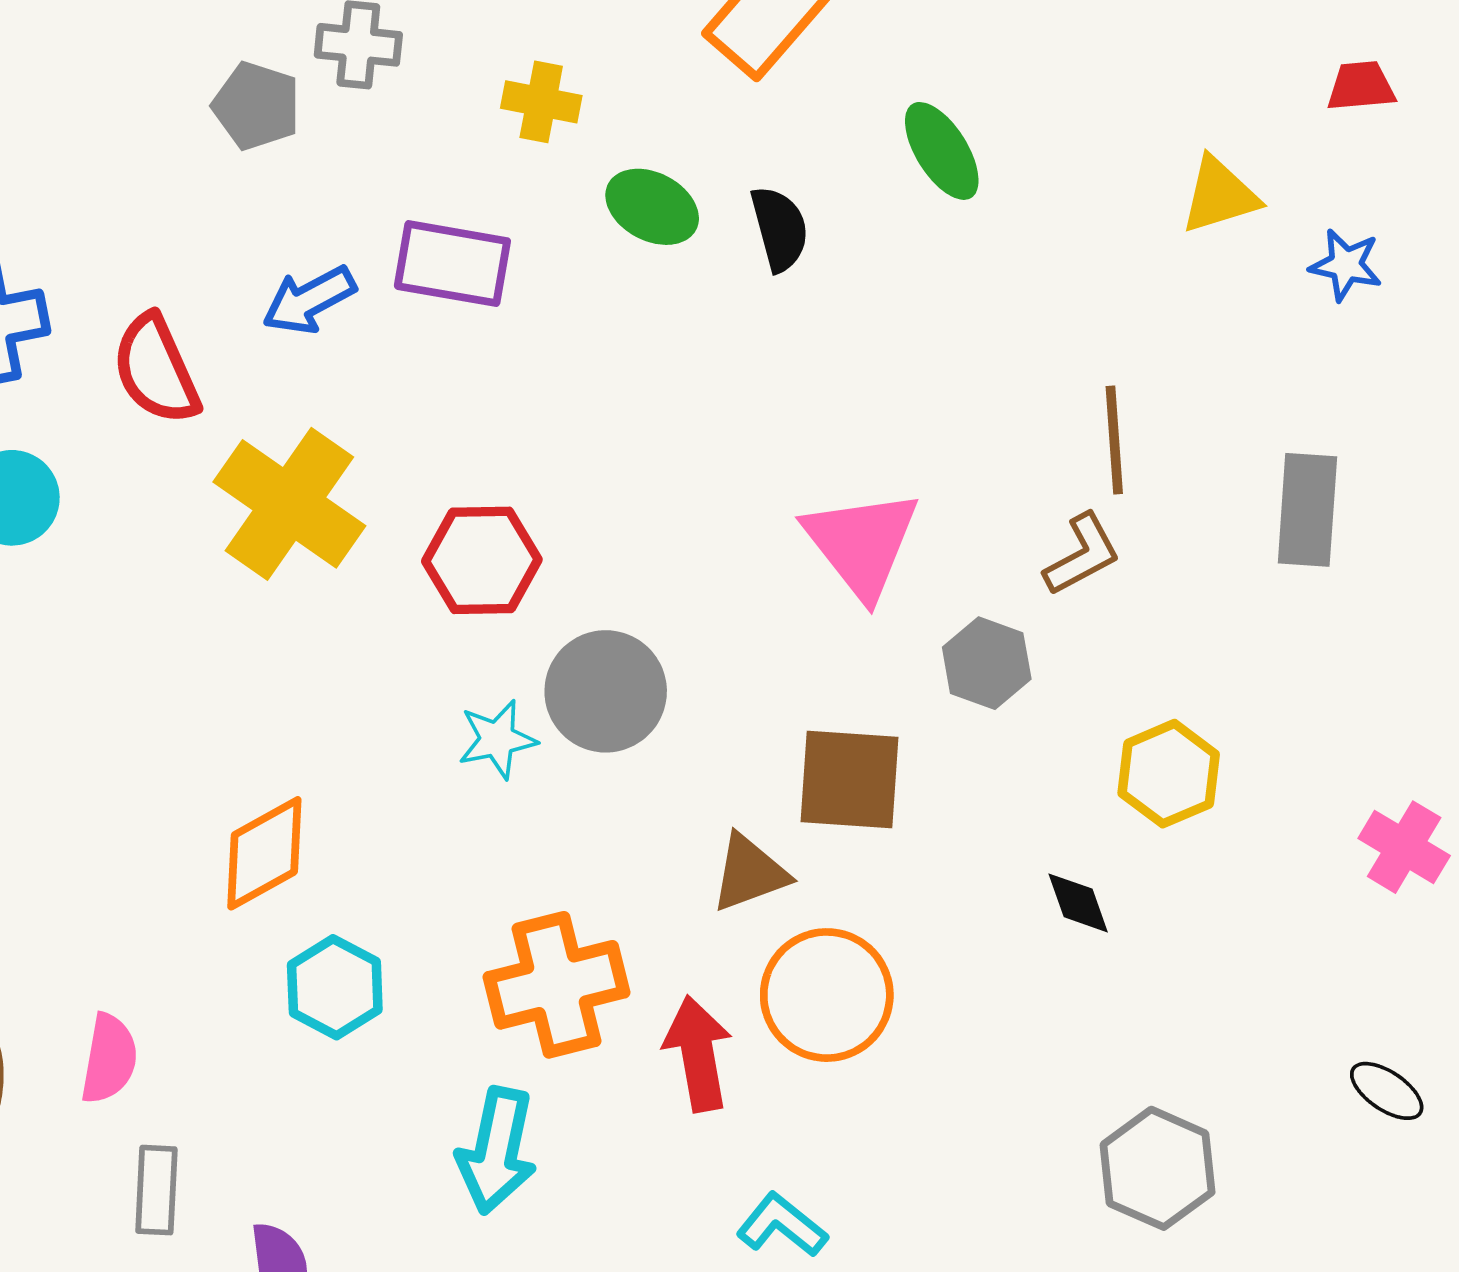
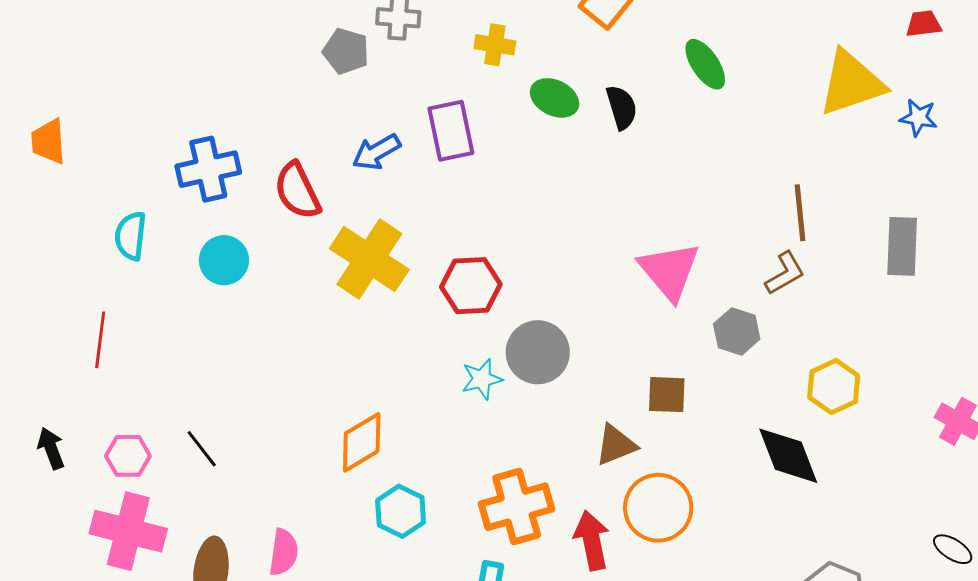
yellow triangle: (1220, 195) -> (851, 83), size x1.6
purple rectangle: (452, 264) -> (451, 131), turned 70
brown square: (850, 780) -> (667, 395), size x0.7
black diamond: (1078, 903) -> (788, 456), size x1.8

